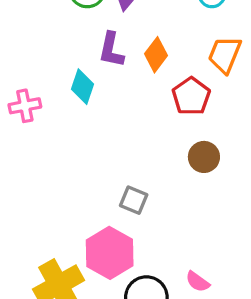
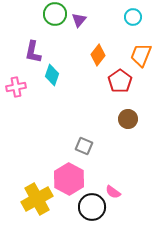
purple L-shape: (111, 50) -> (33, 52), moved
pink semicircle: (198, 282) -> (113, 192), moved

